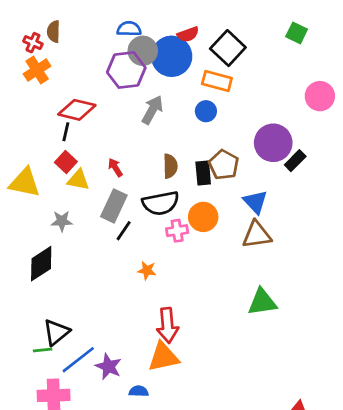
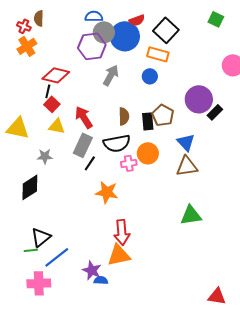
red square: (66, 162) -> (52, 104), moved
red arrow: (115, 167) -> (84, 117), size x1.6
orange star: (147, 270) -> (107, 192), size x1.6
purple star: (108, 367) -> (92, 270), moved

